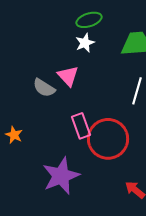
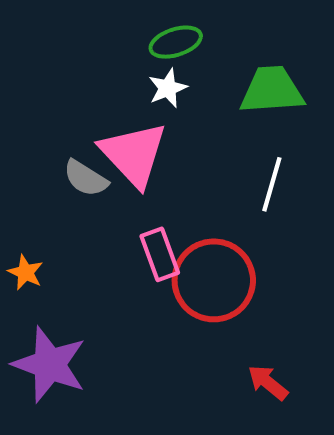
pink triangle: (68, 76) -> (134, 154), size x1.6
purple star: (61, 176) -> (50, 365), moved, turned -30

